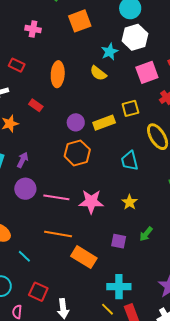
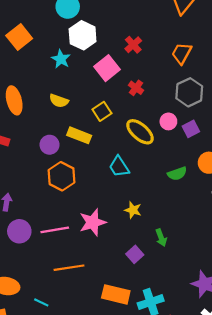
yellow semicircle: (98, 73) -> (59, 101), moved
yellow rectangle: (104, 123) -> (79, 135), turned 60
green arrow: (146, 234) -> (161, 238), turned -42
purple square: (119, 241) -> (135, 254), turned -35
orange rectangle: (84, 257) -> (116, 294), moved

